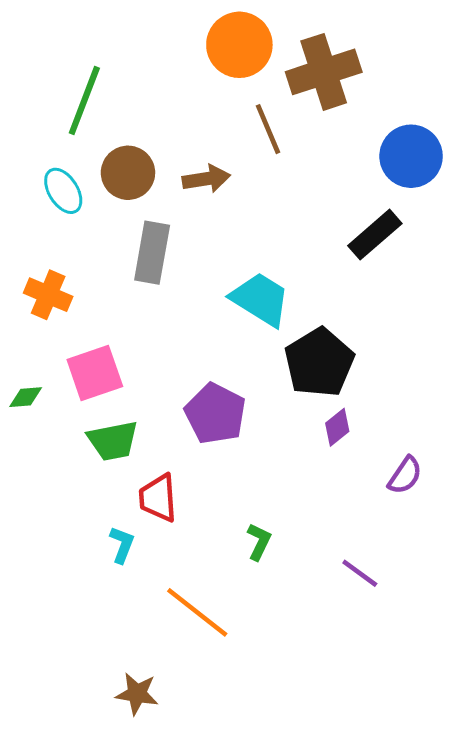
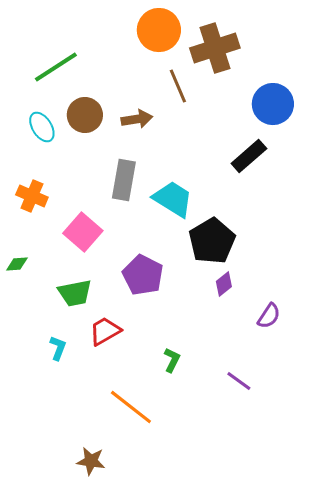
green line: (84, 101) -> (56, 67), turned 36
gray rectangle: (152, 253) -> (124, 180), moved
pink square: (95, 373) -> (83, 232), moved, turned -30
red trapezoid: (158, 498) -> (105, 331), turned 64
cyan L-shape: (122, 545) -> (58, 348), moved

